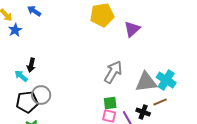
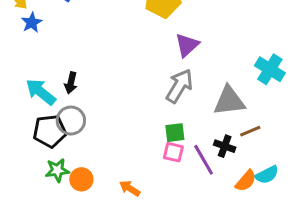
purple triangle: (132, 29) -> (187, 45), moved
black arrow: (31, 65) -> (71, 83), moved
cyan arrow: (21, 76) -> (41, 92), size x1.5
cyan cross: (166, 80) -> (270, 69), moved

